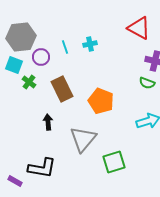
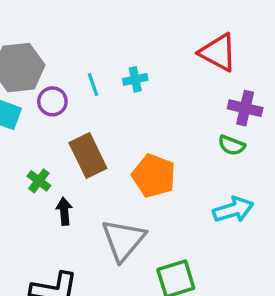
green cross: (29, 82) -> (39, 181), moved

